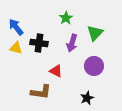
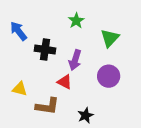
purple arrow: (72, 43) -> (75, 60), moved
yellow triangle: (16, 48) -> (20, 89), moved
black star: (87, 98) -> (85, 115), moved

